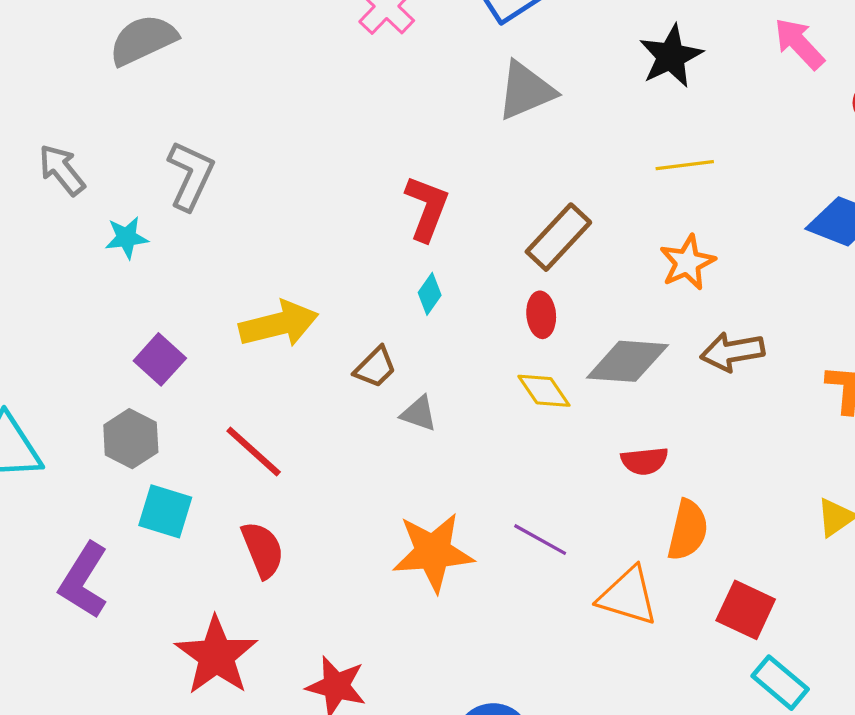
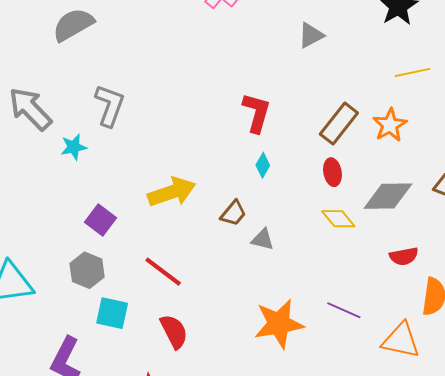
gray triangle: (526, 91) -> (311, 35), size x0.7
gray arrow: (62, 170) -> (30, 109), size x1.4
orange star: (687, 262) -> (390, 125), moved

